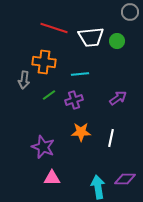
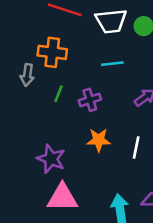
cyan line: (80, 74) -> (112, 64), moved
green line: (49, 95) -> (59, 94), turned -32
pink triangle: (52, 178) -> (62, 198), size x1.5

